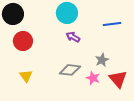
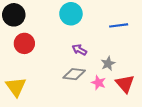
purple arrow: (73, 37) -> (79, 50), moved
yellow triangle: (26, 76) -> (16, 87), moved, size x1.5

